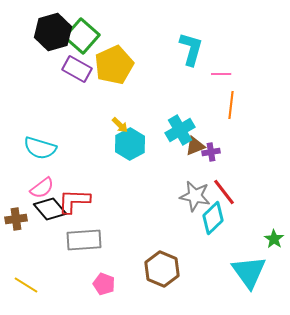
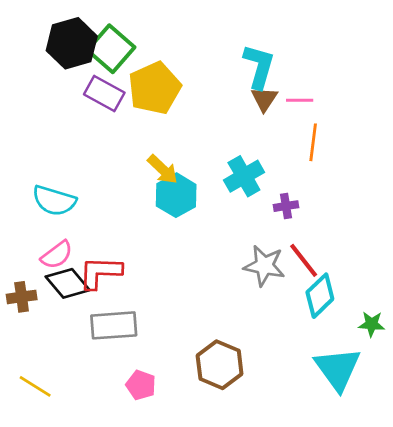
yellow arrow: (120, 125) -> (163, 169), size x1.4
brown triangle: (195, 146) -> (264, 99), moved, turned -35
cyan diamond: (213, 218) -> (320, 296), moved
green star: (274, 239) -> (371, 324), turned -30

